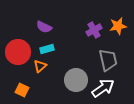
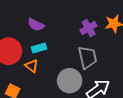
gray trapezoid: (108, 60) -> (87, 57), moved
orange triangle: (40, 66) -> (32, 66), turned -40

